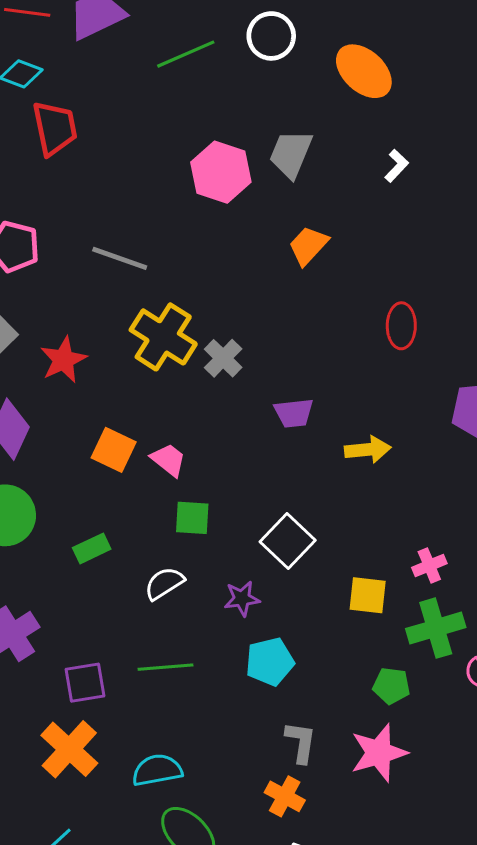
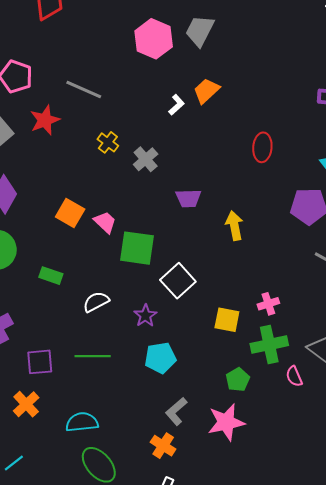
white L-shape: (397, 166) -> (176, 105), moved
yellow cross: (163, 337) -> (108, 142), size x0.5
red star: (63, 360) -> (45, 120), moved
yellow arrow: (368, 450) -> (234, 226), turned -100
green square: (192, 518) -> (137, 248), moved, size x1.5
green rectangle: (92, 548) -> (51, 276), turned 40
purple star: (242, 599) -> (145, 316), turned -30
green pentagon: (391, 686) -> (238, 380), turned 30
gray L-shape: (301, 742) -> (176, 411), turned -144
orange cross: (69, 749) -> (26, 404), size x0.7

